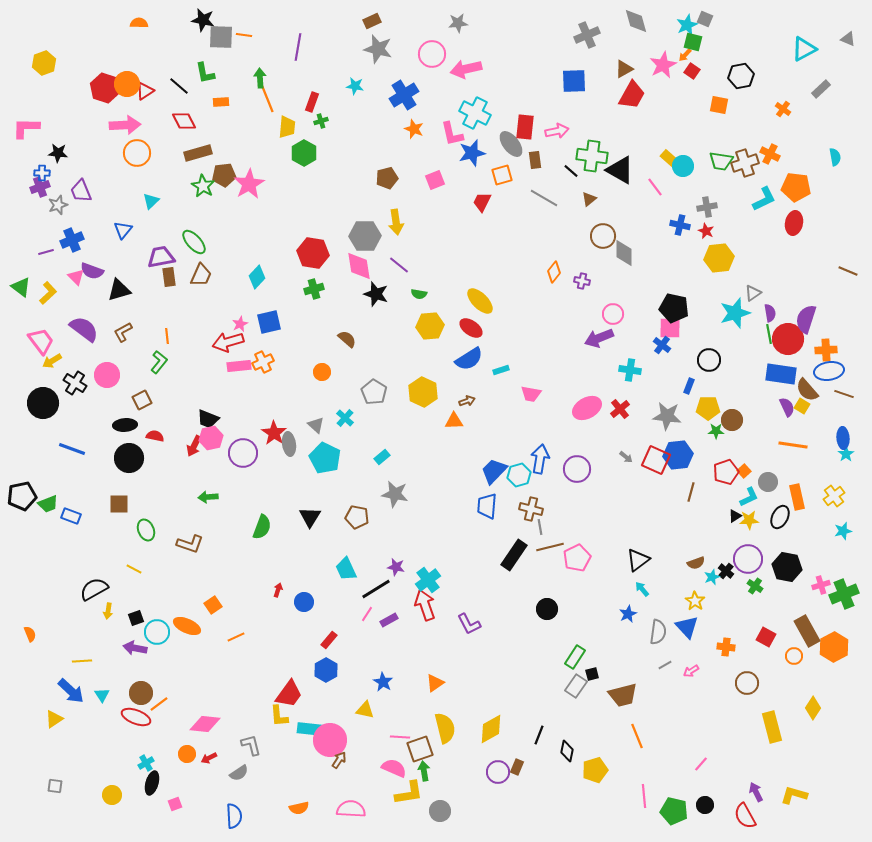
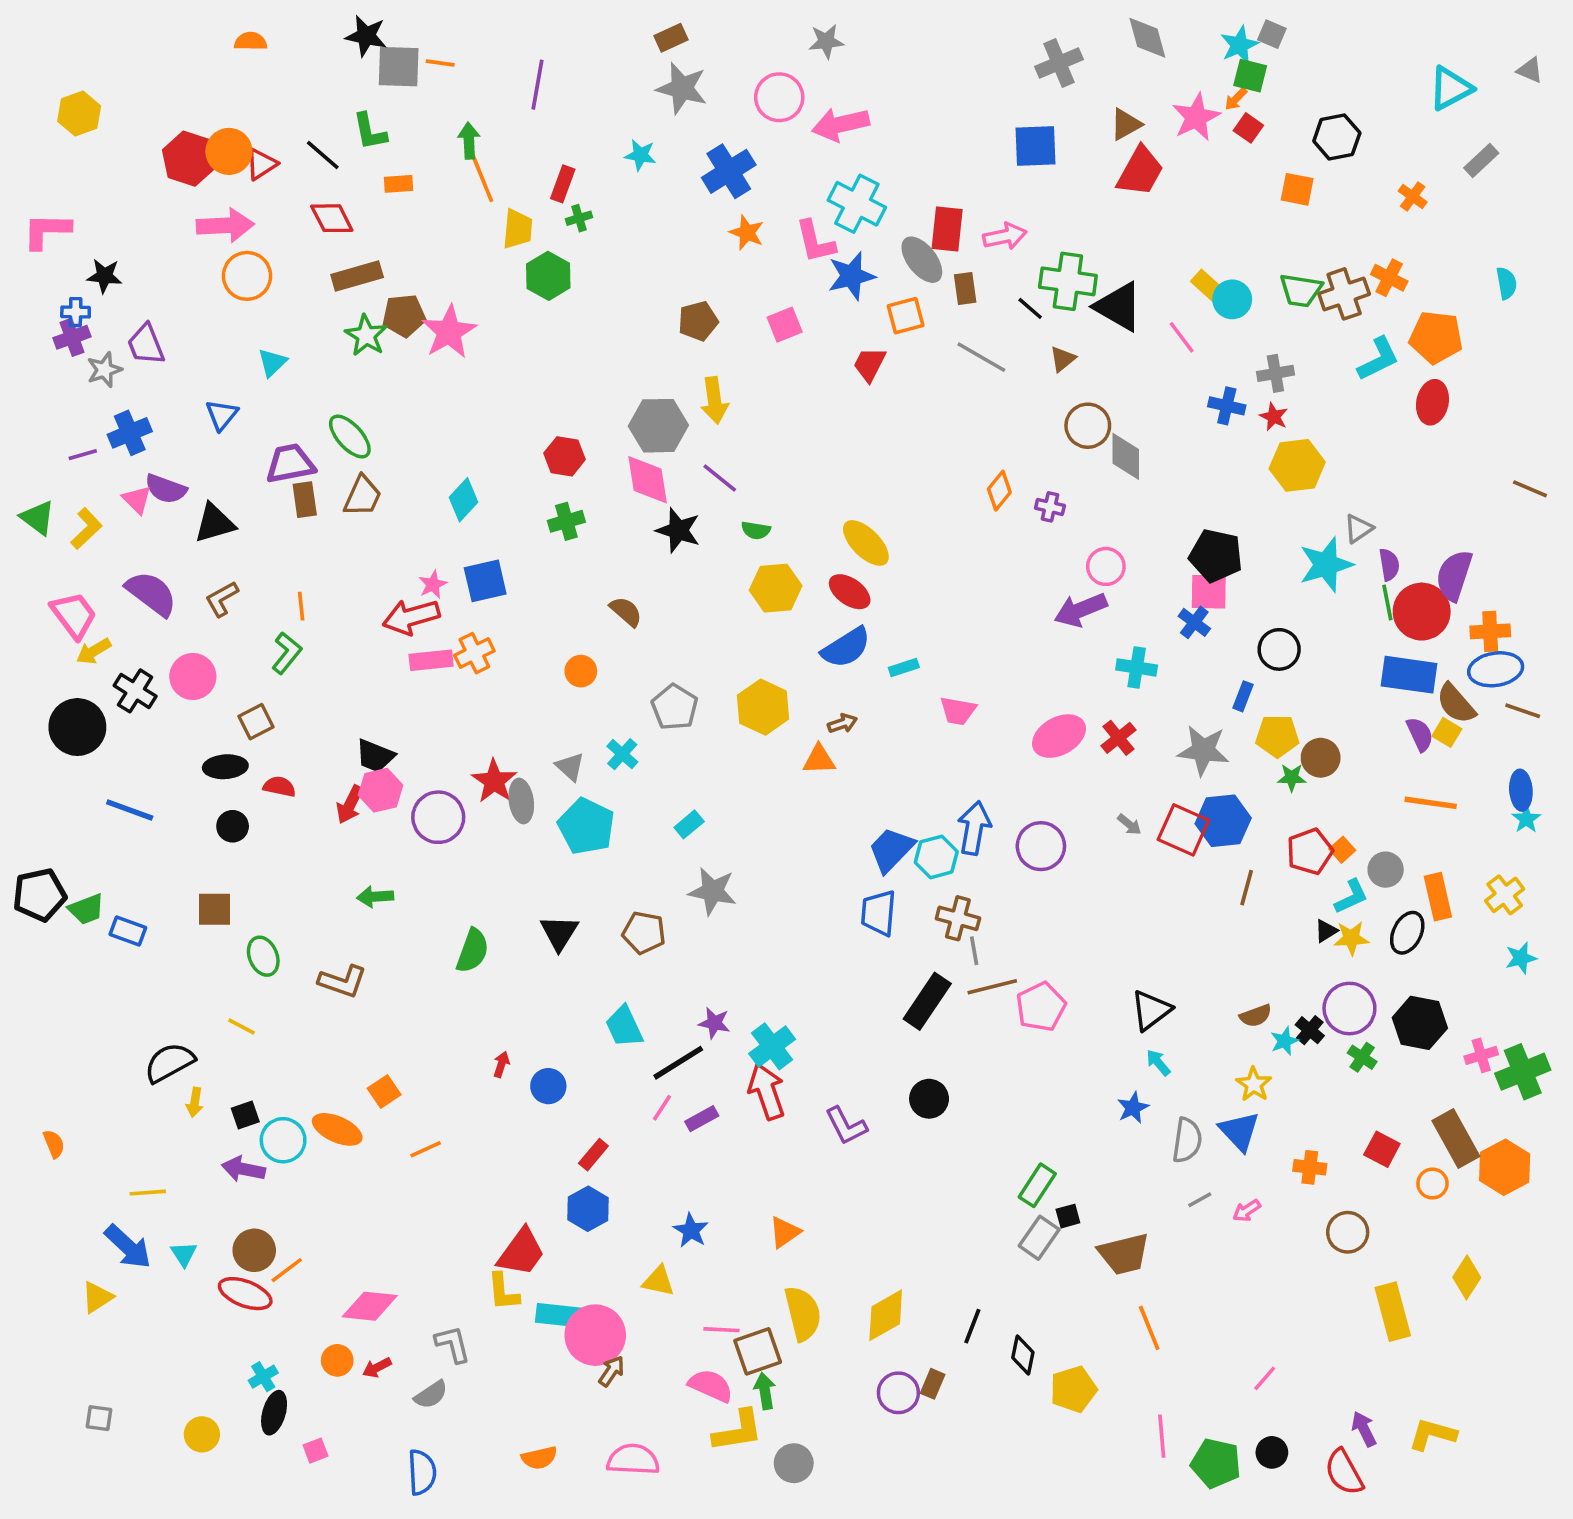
red hexagon: (313, 253) -> (565, 456), size x0.7
black circle: (129, 458) -> (233, 826), size x0.6
black circle: (547, 609) -> (929, 1099), moved

